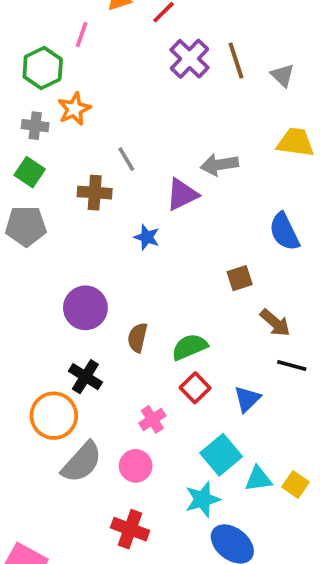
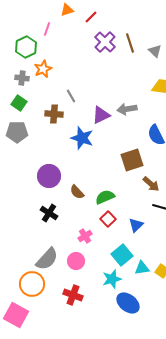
gray arrow: (219, 165) -> (127, 109), moved
blue star: (147, 237) -> (82, 138), size x1.6
brown square: (240, 278) -> (132, 160), size x1.6
brown semicircle: (137, 338) -> (77, 192), turned -56
orange circle: (54, 416) -> (32, 284), moved

